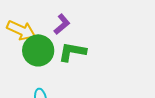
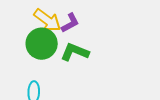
yellow arrow: (21, 30) -> (47, 20), moved

